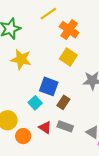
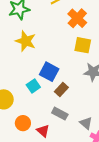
yellow square: (68, 57) -> (83, 45), moved, turned -30
red triangle: (45, 128) -> (43, 131), moved
orange circle: (23, 136) -> (23, 123), moved

